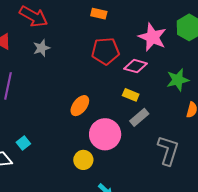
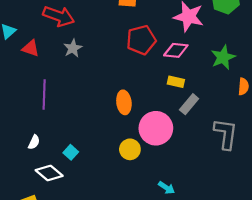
orange ellipse: (80, 106) -> (124, 102), turned -35
yellow circle: (83, 160) -> (130, 149), moved

